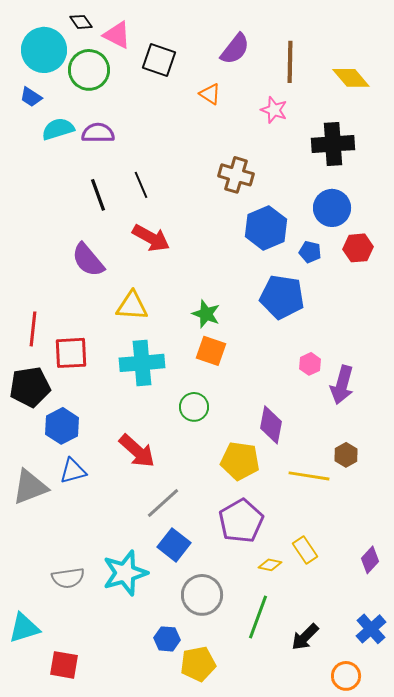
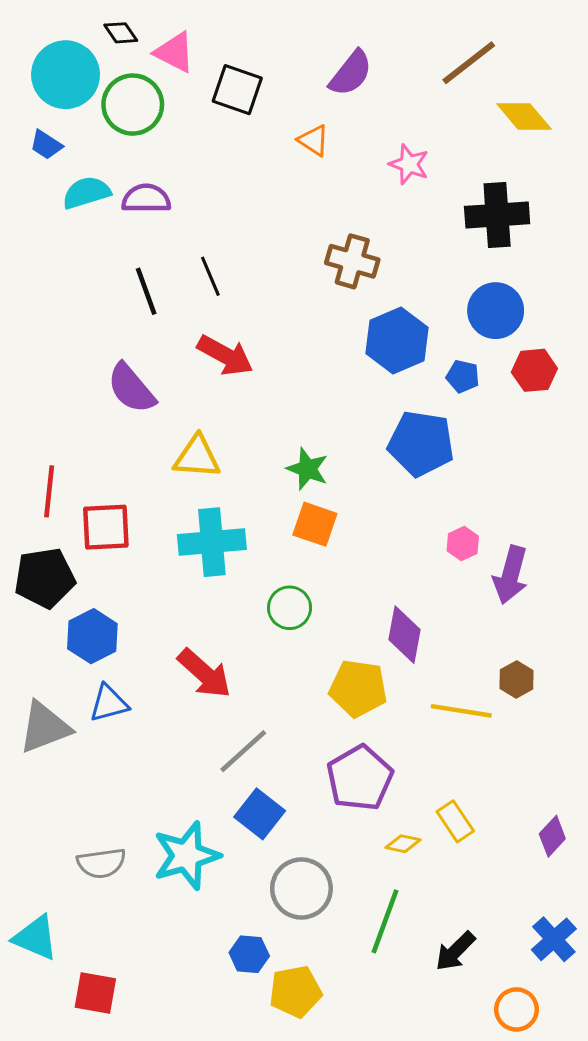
brown line: (290, 62) -> (469, 63), moved, turned 51
cyan triangle: (24, 628) -> (36, 938), turned 40

